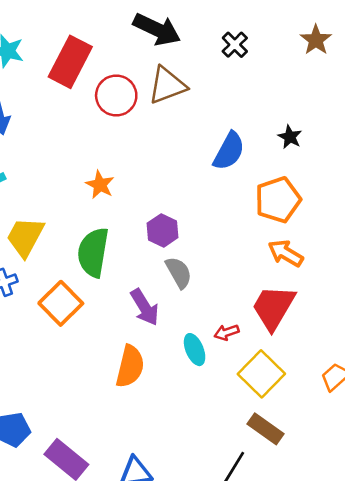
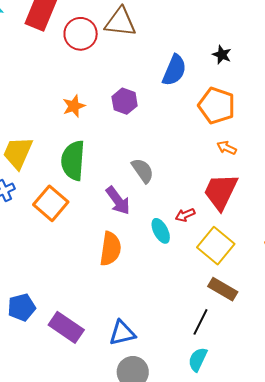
brown triangle: (167, 85) -> (120, 22), turned 32
orange star: (100, 185) -> (74, 106), turned 30
orange pentagon: (278, 200) -> (217, 106), turned -30
purple hexagon: (162, 230) -> (125, 101), moved
orange arrow: (286, 253) -> (227, 148), size x0.7

